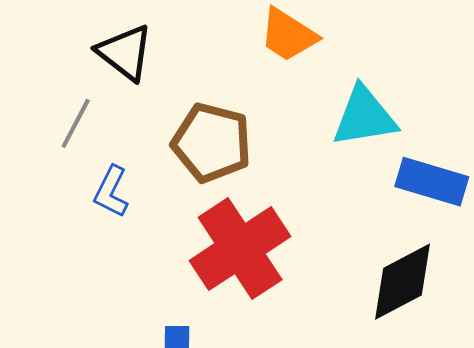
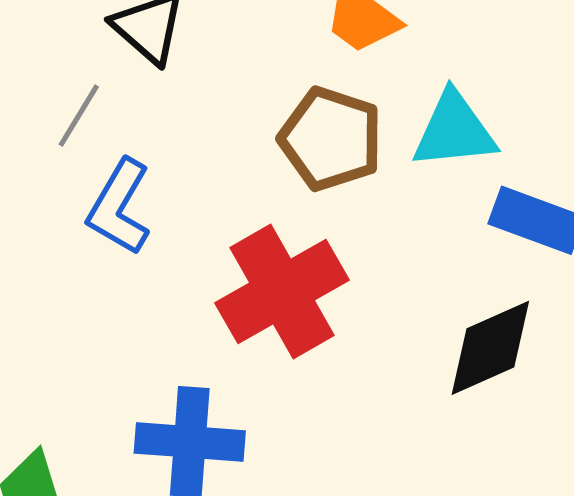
brown pentagon: (212, 143) -> (331, 139), moved
blue L-shape: (111, 192) -> (119, 207), size x1.4

